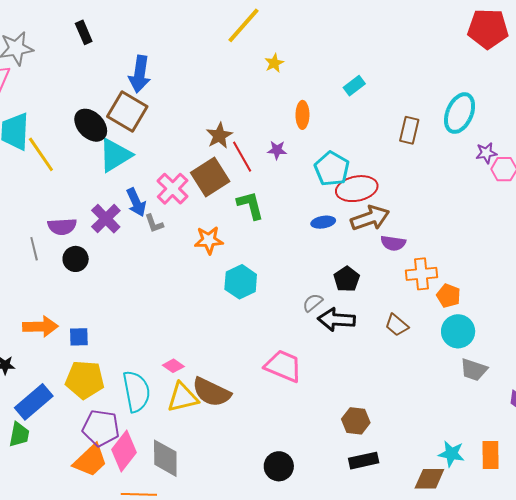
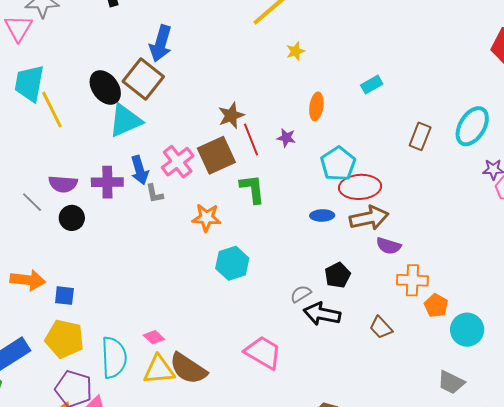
purple cross: (106, 219) -> (107, 182), turned 36
gray line: (34, 249) -> (32, 202), turned -40
cyan circle: (458, 331) -> (467, 330), moved

